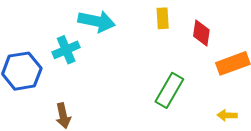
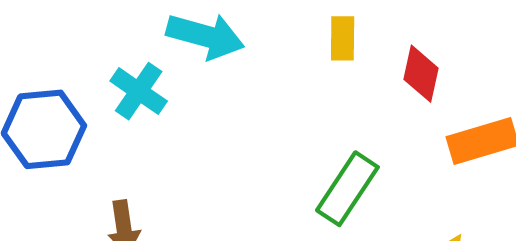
cyan cross: (66, 50) -> (139, 91), turned -36

